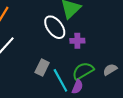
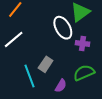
cyan line: (60, 80) -> (29, 76), moved
purple semicircle: (77, 87) -> (61, 86), moved

